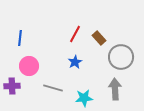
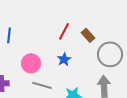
pink circle: (29, 66) -> (31, 63), moved

